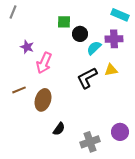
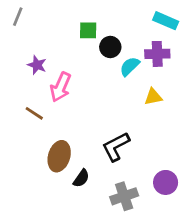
black L-shape: (87, 78) -> (116, 147), moved
brown line: (19, 90) -> (34, 113), moved, turned 56
brown ellipse: (43, 100) -> (59, 156), moved

